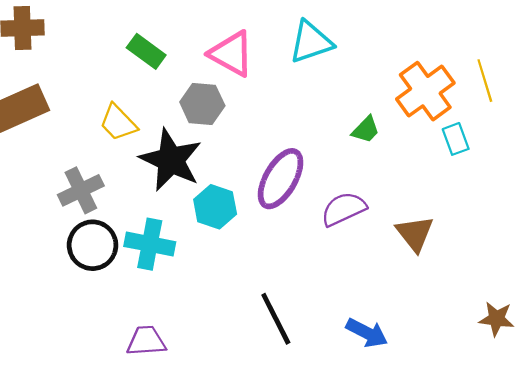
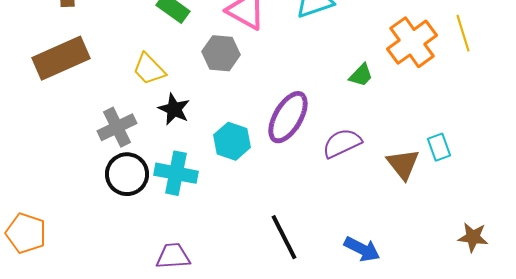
cyan rectangle: (456, 139) -> (439, 147), moved
black star: (171, 160) -> (174, 109), moved, size x0.6

